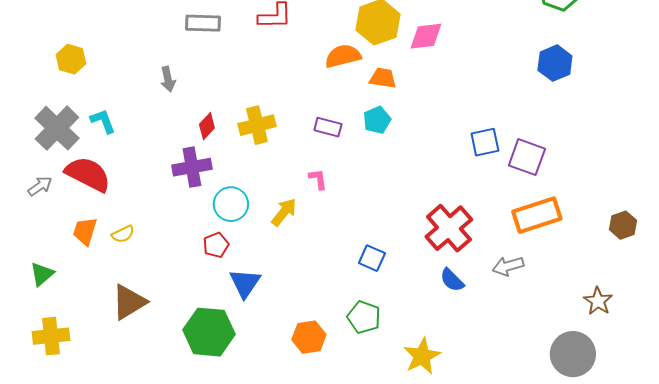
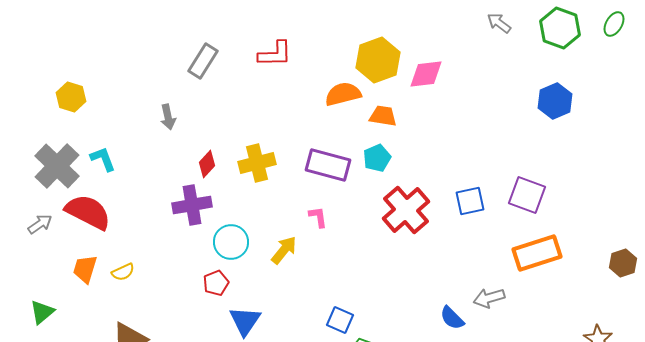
gray rectangle: (203, 23) -> (203, 61), turned -60
purple rectangle: (328, 127) -> (328, 165), size x1.6
blue square: (485, 142) -> (470, 201), moved
red cross: (449, 228) -> (406, 210), moved
blue square: (372, 258) -> (340, 320), moved
gray arrow: (508, 266) -> (489, 298), moved

